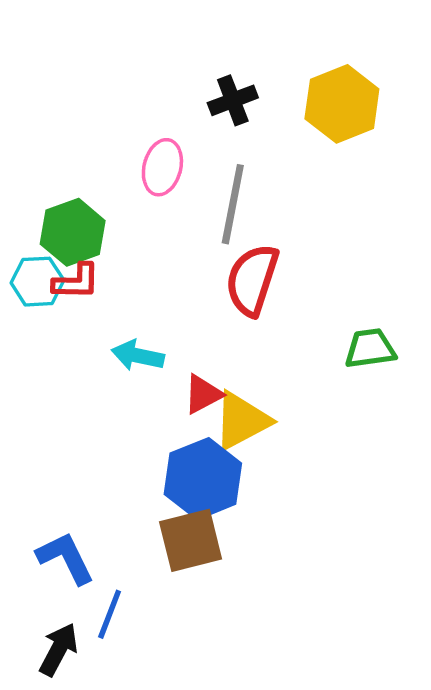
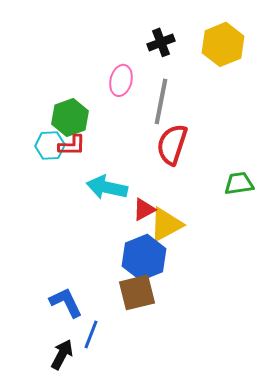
cyan arrow: (138, 356) -> (107, 187), size x1.4

